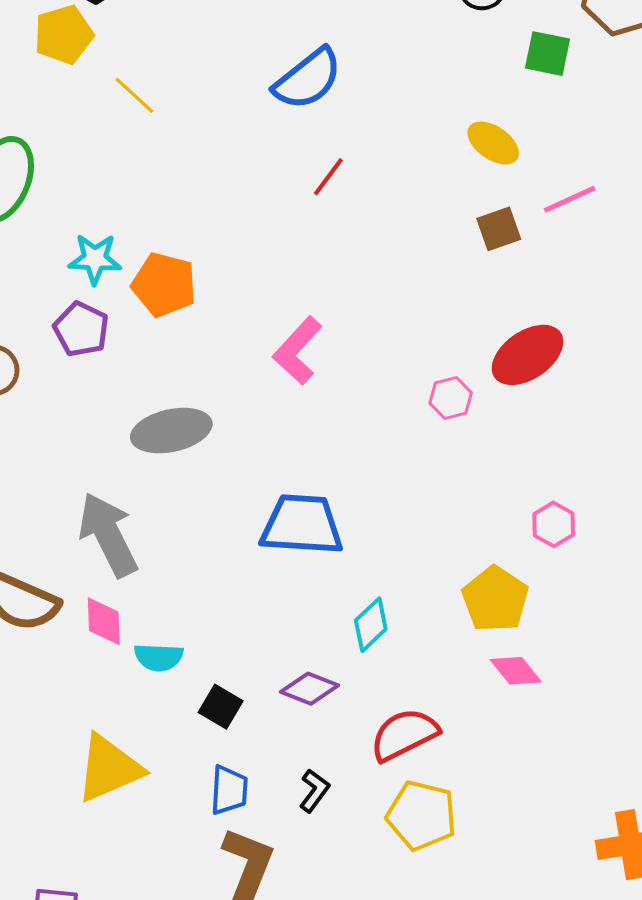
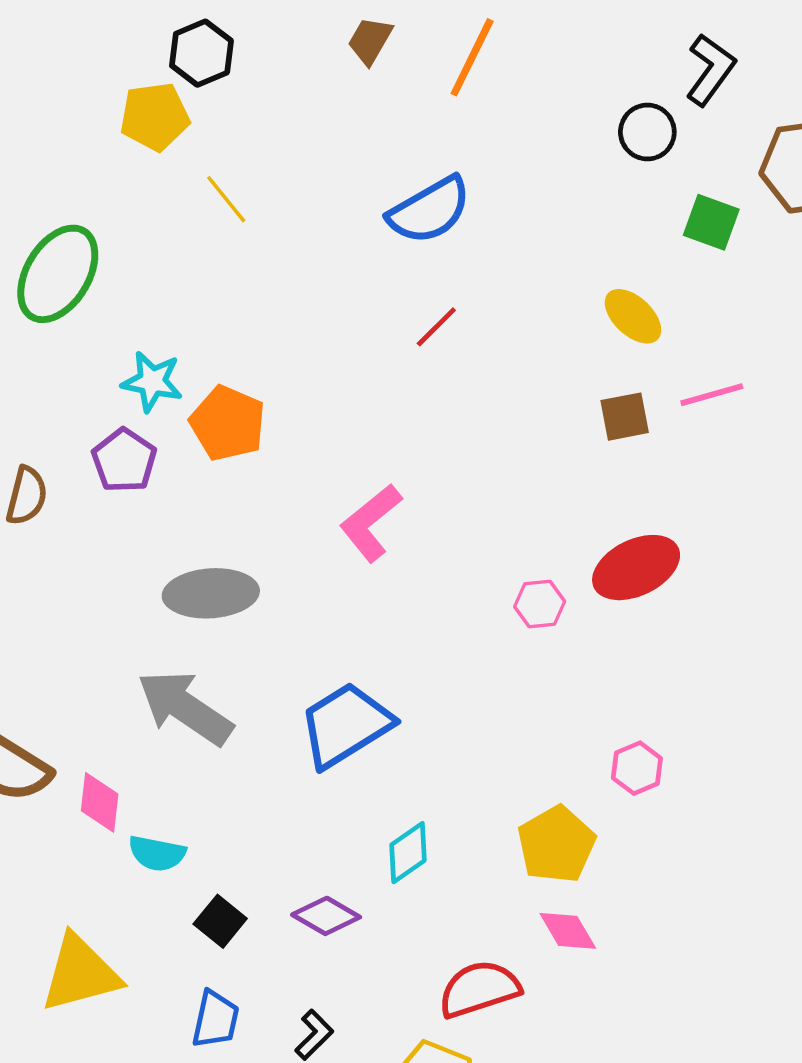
blue trapezoid: (302, 525) -> (346, 725), turned -44
gray arrow: (108, 535) -> (185, 708), moved, turned -38
red semicircle: (404, 735) -> (479, 989), moved

